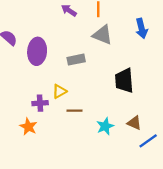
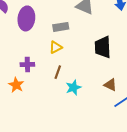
yellow triangle: (59, 91) -> (56, 47), moved
brown line: (75, 111) -> (58, 72), turned -72
cyan star: (105, 126) -> (73, 87), moved

